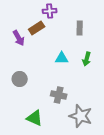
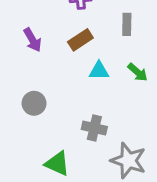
brown rectangle: (37, 28) -> (80, 40), moved
green arrow: (87, 59) -> (138, 72), turned -64

